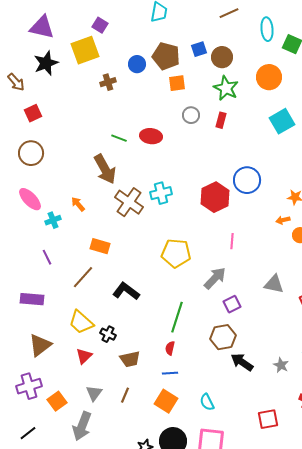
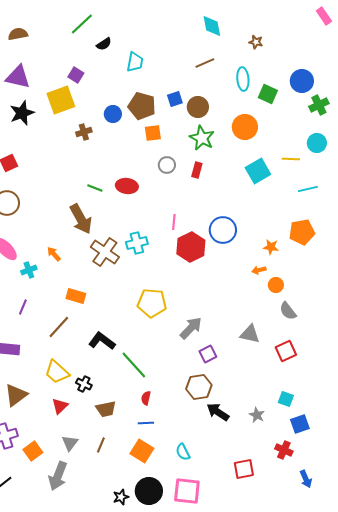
pink line: (232, 241) -> (174, 222), moved
purple line: (47, 257) -> (23, 307), turned 49
green line: (177, 317) -> (134, 365), moved, turned -60

